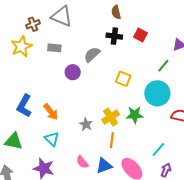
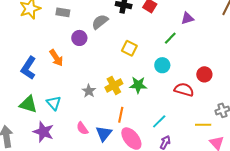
cyan circle: (157, 93) -> (162, 65), size x0.6
orange arrow: (51, 112) -> (56, 58), moved
orange line: (112, 140) -> (121, 115), moved
green triangle: (14, 141) -> (28, 104), moved
blue triangle: (104, 166) -> (104, 134), turned -36

